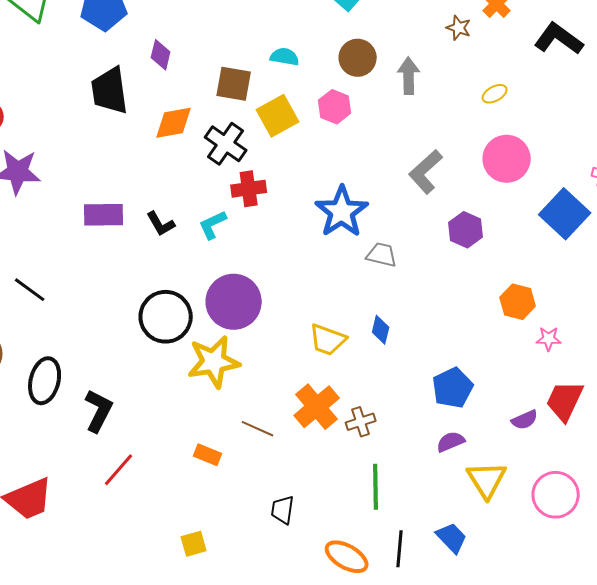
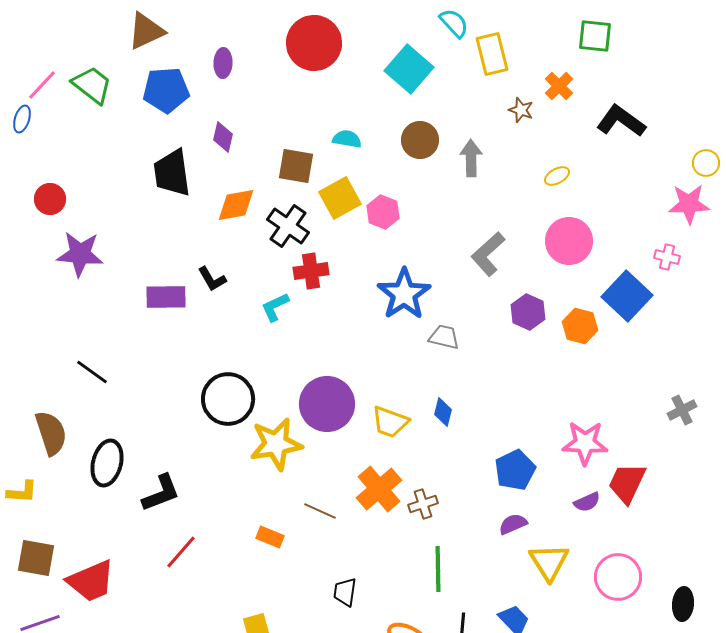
pink hexagon: (335, 107) -> (383, 212), moved
black L-shape: (161, 224) -> (212, 279), moved
purple circle: (234, 302) -> (327, 404), moved
orange hexagon: (518, 302) -> (580, 326), moved
pink star: (549, 339) -> (585, 443), moved, size x1.8
black L-shape: (99, 411) -> (161, 493), turned 42

